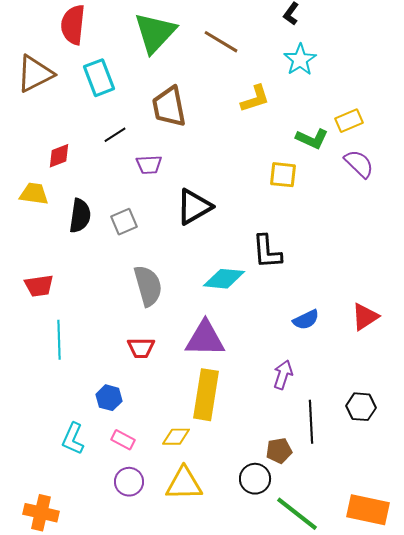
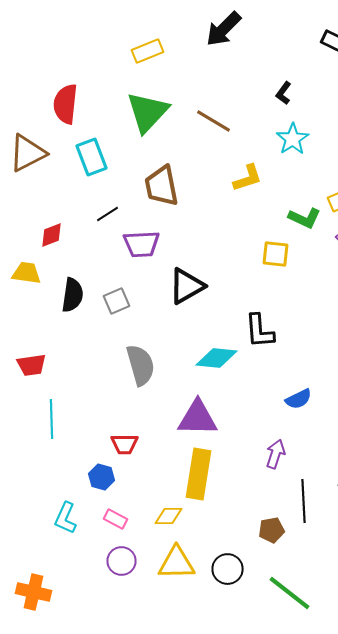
purple trapezoid: (149, 165) -> (142, 244), size x1.4
red trapezoid: (141, 348) -> (124, 444), moved
black circle: (255, 479) -> (228, 569), moved

